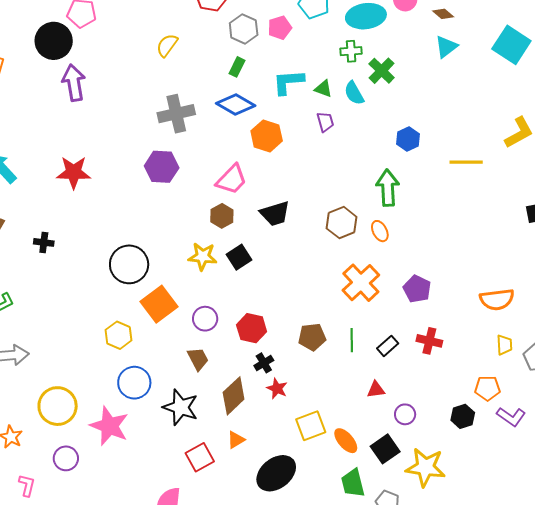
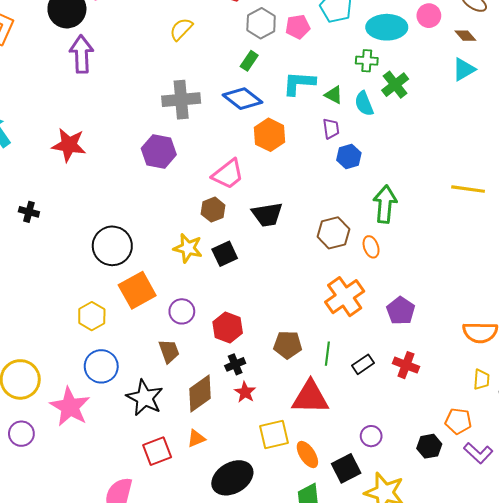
blue hexagon: (408, 139) -> (349, 157), moved
red triangle: (376, 390) -> (310, 397), moved, size x2.0

